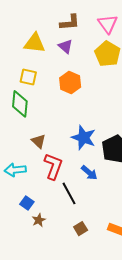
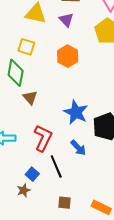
brown triangle: (39, 141) -> (30, 97), moved
blue square: (27, 203) -> (32, 174), moved
brown square: (81, 229) -> (65, 203), turned 32

